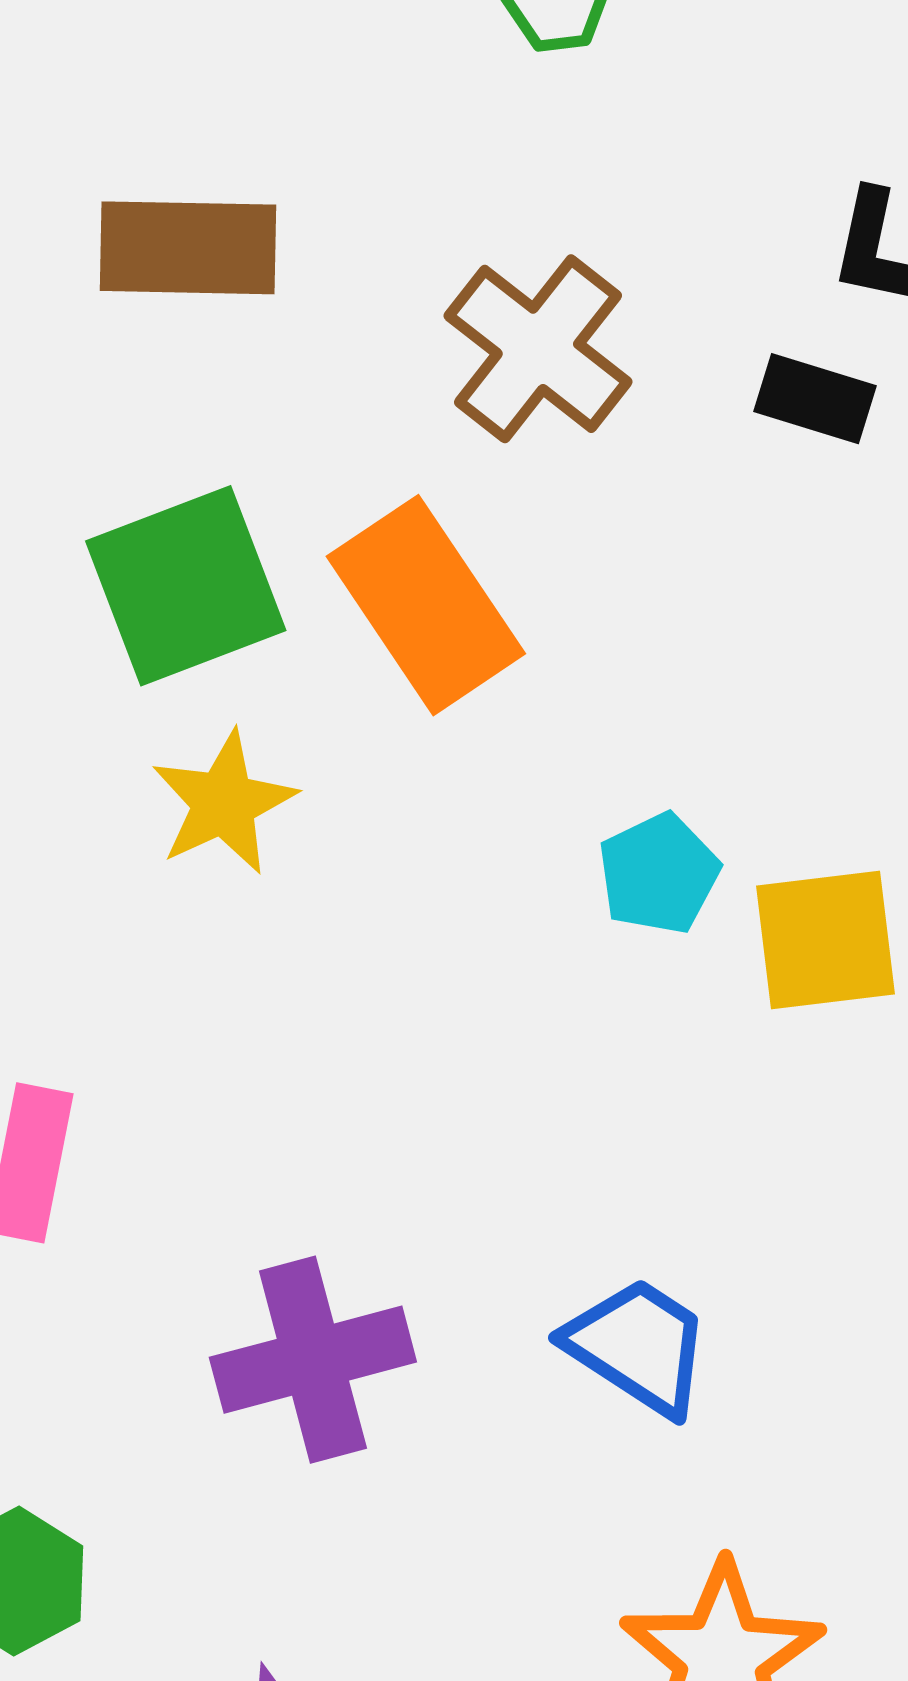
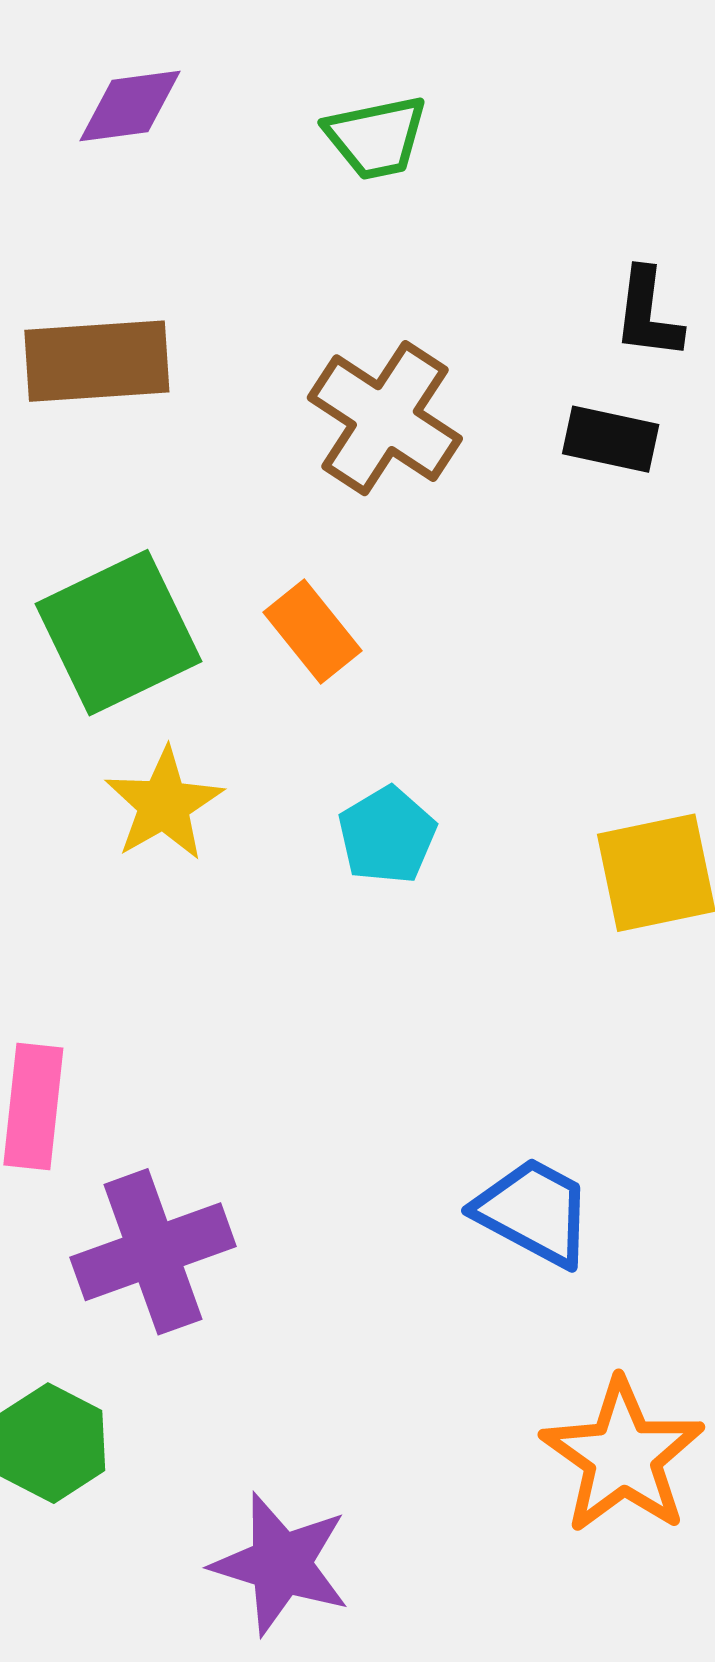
orange rectangle: (426, 605) -> (313, 631), size x0.6
cyan pentagon: (659, 874) -> (387, 835), moved
purple cross: (313, 1360) -> (153, 1252), moved

